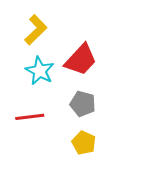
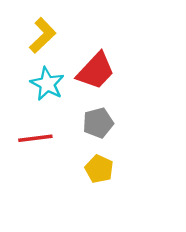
gray pentagon: (83, 104) -> (98, 123), turned -30

